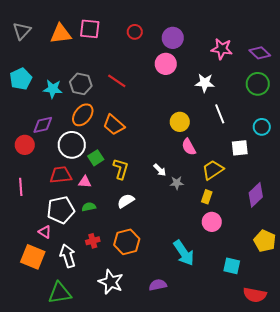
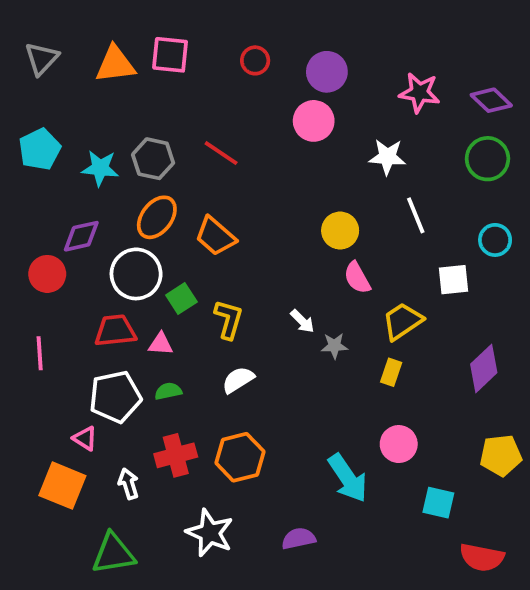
pink circle: (212, 222) -> (399, 444), moved
red cross: (93, 241) -> (176, 455), size x1.5
yellow pentagon: (265, 241) -> (501, 455), turned -30
white arrow: (68, 256) -> (128, 484), size x0.7

